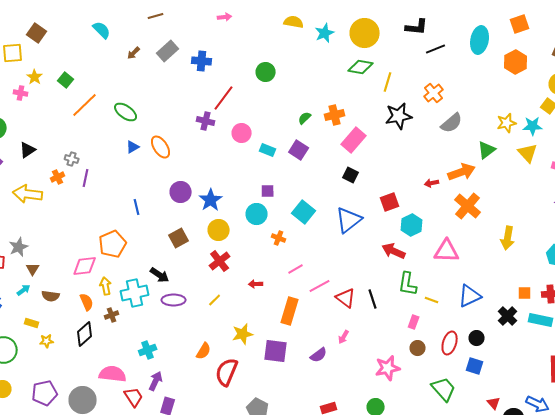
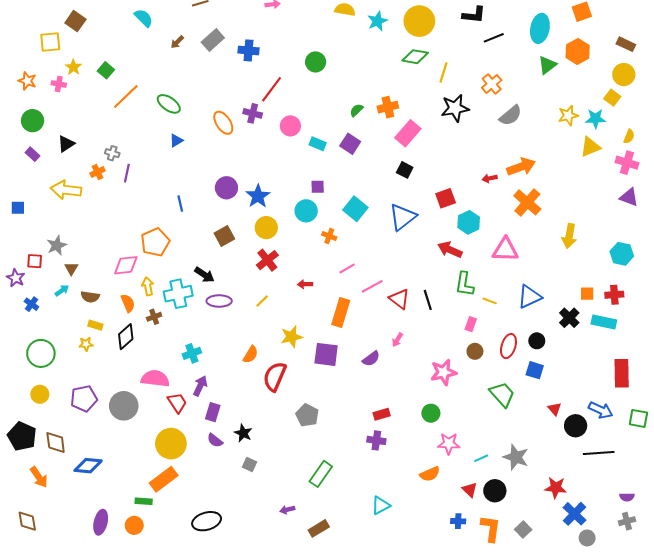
orange ellipse: (161, 147) -> (223, 123), moved
green triangle: (487, 150) -> (547, 65), moved
yellow triangle: (528, 153) -> (590, 147), turned 50
yellow rectangle: (32, 323) -> (95, 325), moved

